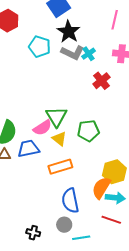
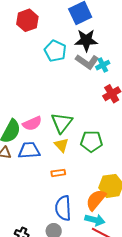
black star: (69, 32) -> (86, 40), turned 30
pink semicircle: (42, 128) -> (32, 123), moved
orange rectangle: (60, 167) -> (58, 173), size x0.6
cyan arrow: (115, 198) -> (95, 220), moved

